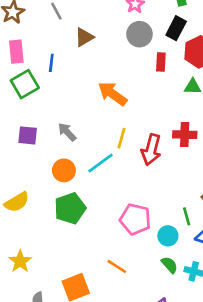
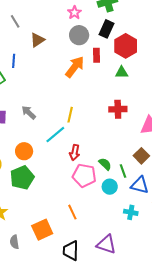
orange arrow: (112, 94) -> (75, 67), moved, turned 95
red arrow: (151, 150) -> (75, 152), moved, size x0.7
orange circle: (64, 170) -> (24, 151), moved
green pentagon: (70, 208) -> (22, 178), moved
green semicircle: (170, 265) -> (105, 164), moved
orange line: (117, 266) -> (72, 212), turned 35

